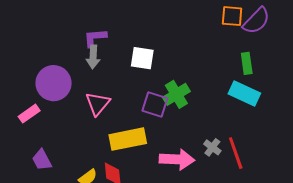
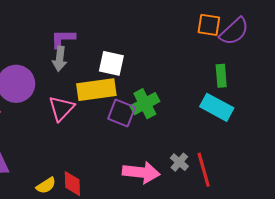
yellow rectangle: (128, 139) -> (96, 90), moved

